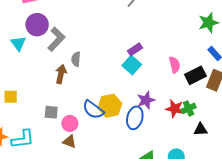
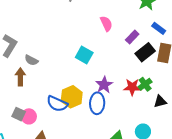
purple rectangle: (135, 49) -> (132, 37), moved
gray semicircle: (76, 59) -> (31, 60), turned -56
pink semicircle: (175, 65) -> (106, 24), moved
gray square: (51, 112) -> (19, 114), turned 32
pink circle: (70, 123) -> (29, 116), moved

